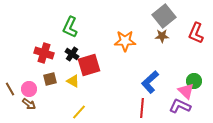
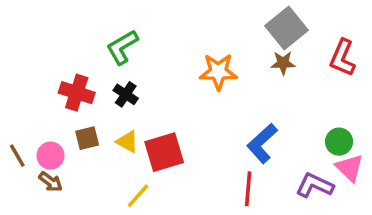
green L-shape: (70, 27) -> (122, 47), turned 35
red square: (89, 65) -> (164, 152), moved
pink triangle: (186, 91) -> (349, 168), moved

